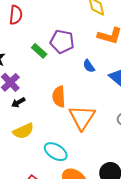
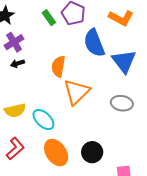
blue semicircle: (89, 66) -> (94, 43), size x2.0
yellow semicircle: (23, 131) -> (15, 110), moved

